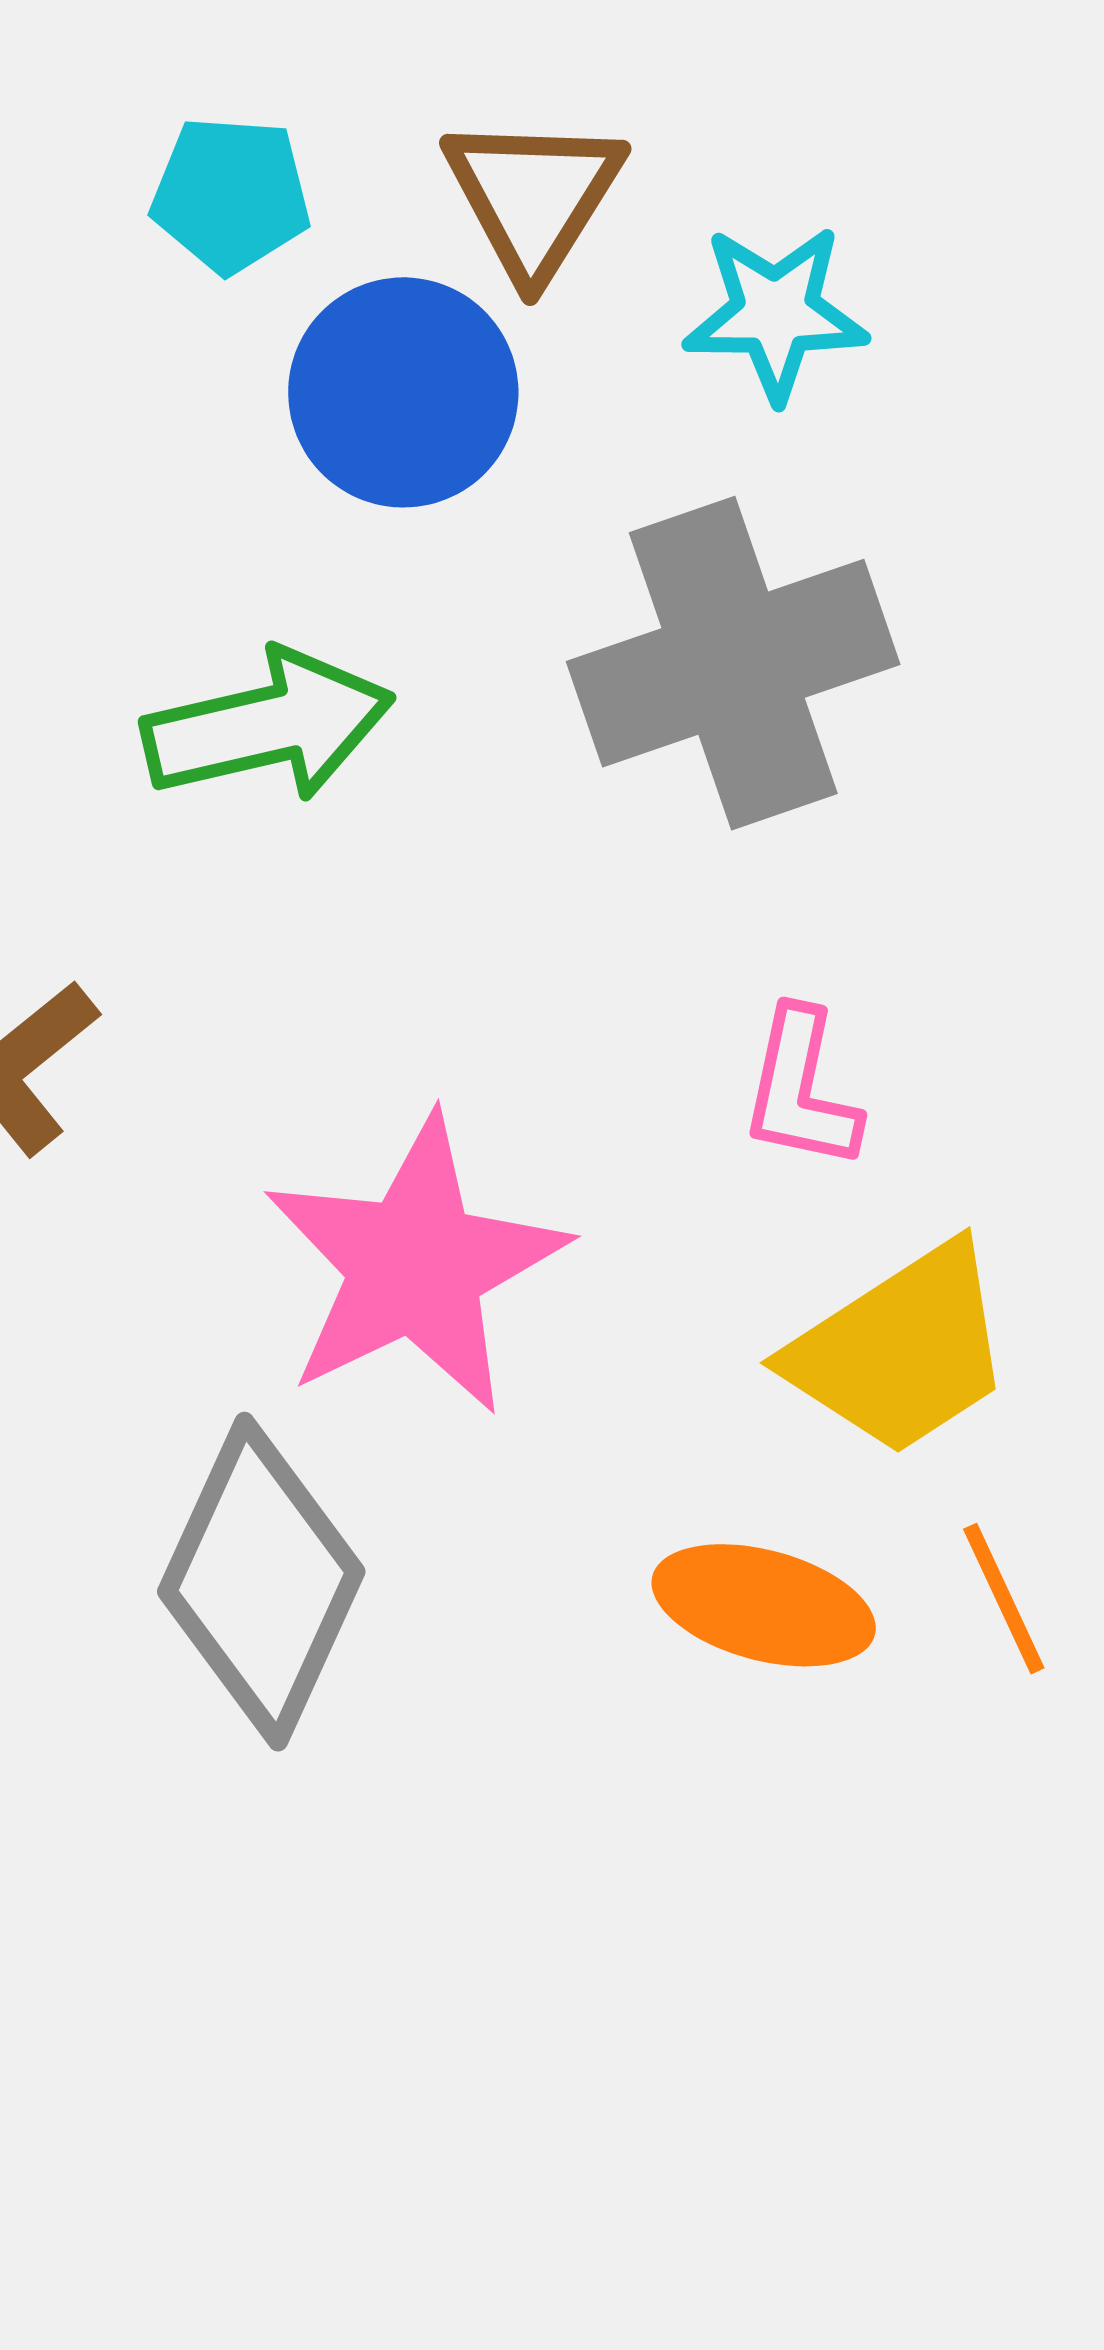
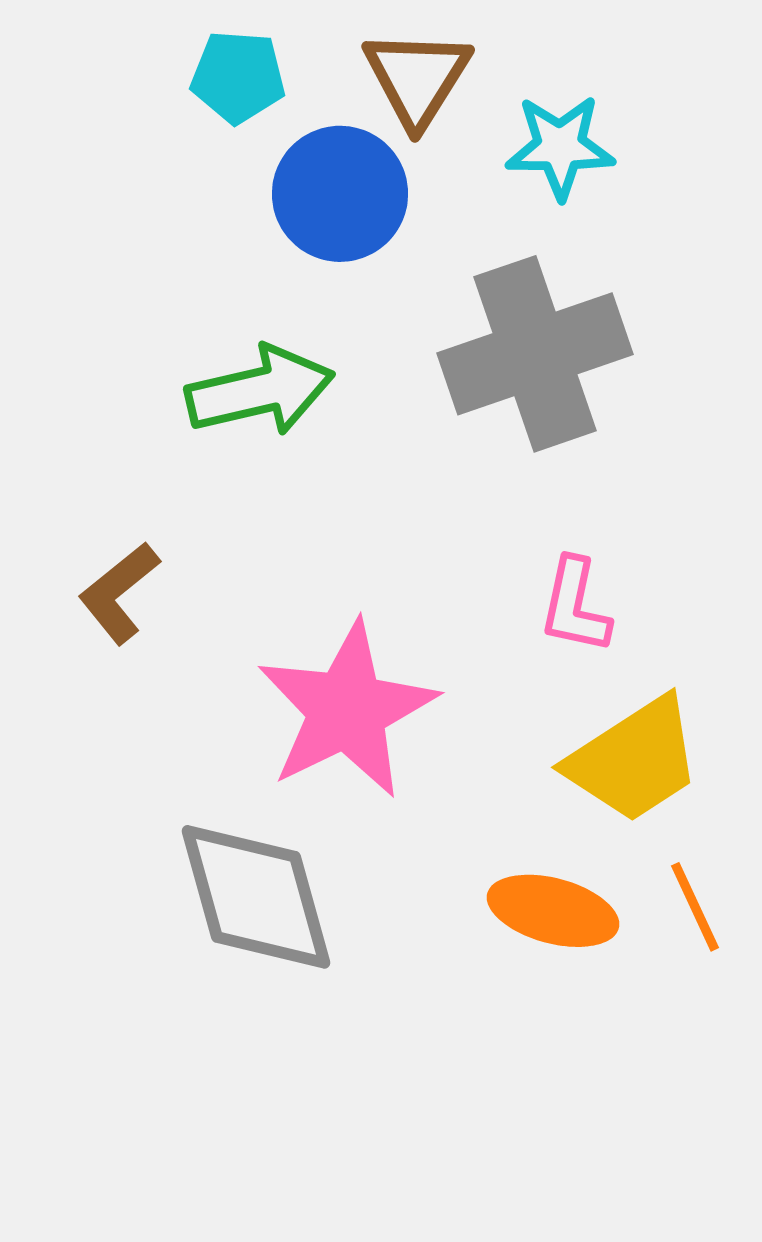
gray diamond: (261, 1582) -> (256, 897), turned -40

